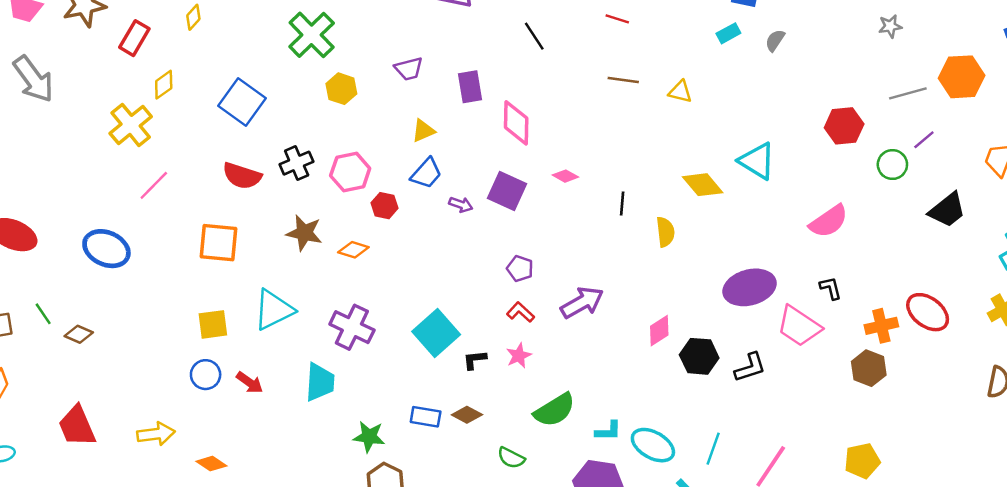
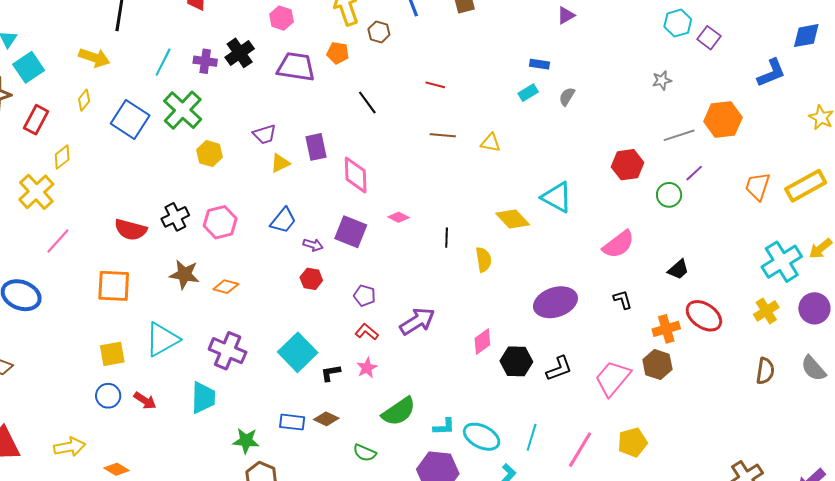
blue square: (242, 102) -> (130, 119), moved
yellow triangle: (423, 131) -> (280, 163), moved
red hexagon: (384, 206) -> (311, 279), moved
black trapezoid: (947, 210) -> (678, 269), moved, size x0.7
pink trapezoid: (799, 326) -> (613, 378), moved, turned 99
yellow pentagon: (862, 461) -> (632, 442), moved

